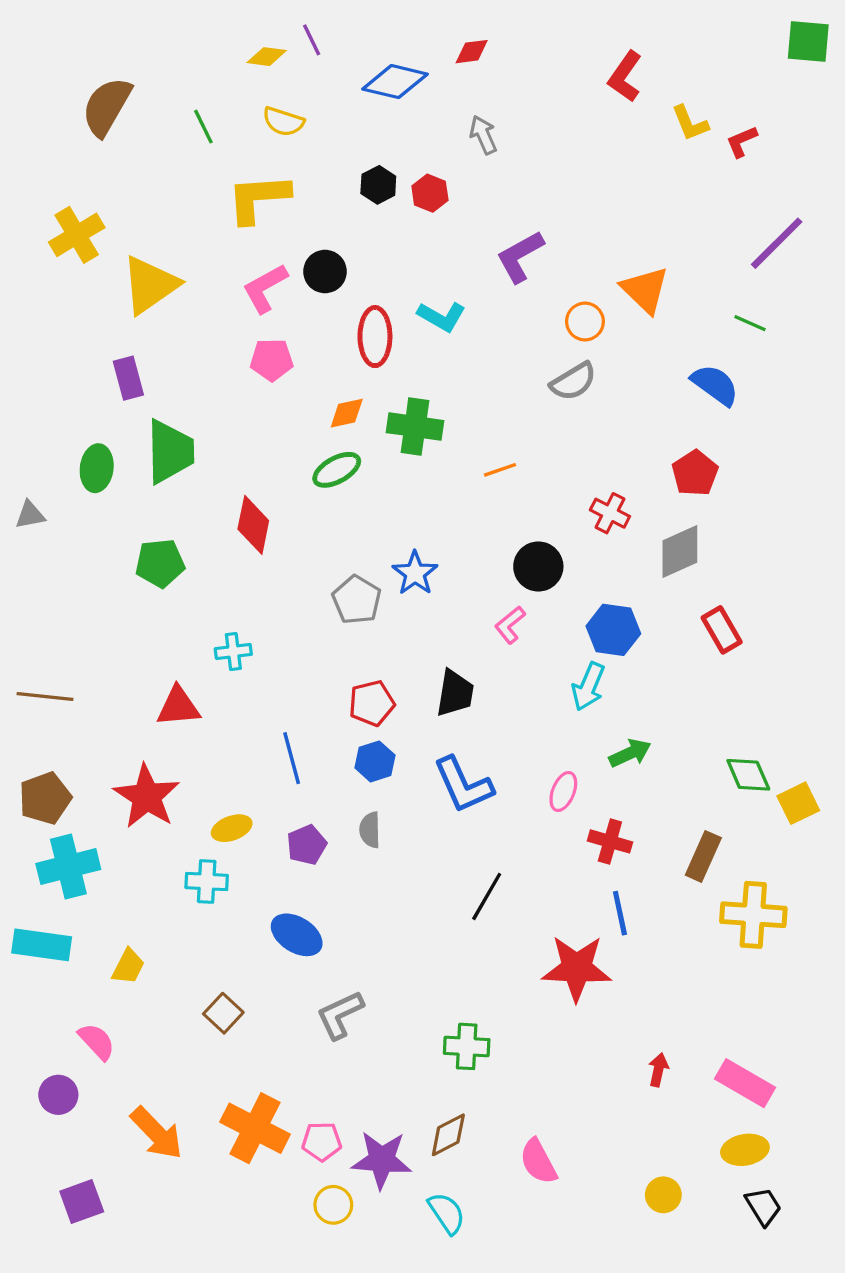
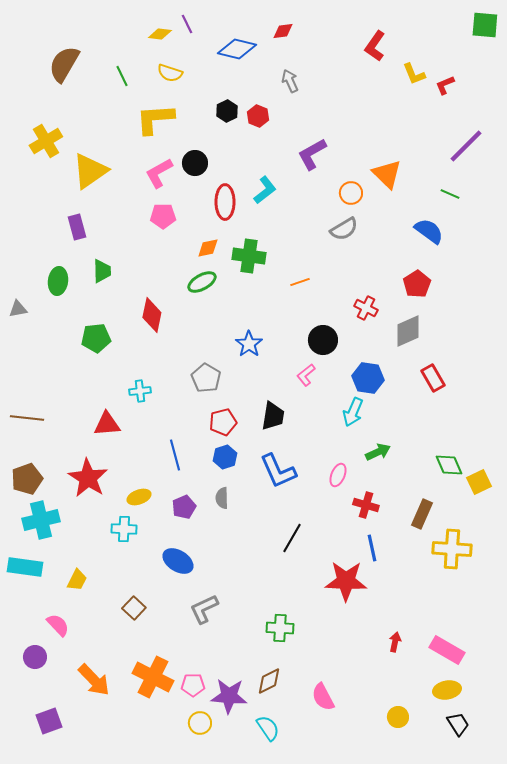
cyan L-shape: (442, 317) -> (265, 190), turned -68
green trapezoid: (170, 452) -> (102, 271), size x0.6
gray pentagon: (357, 600) -> (206, 378), moved

